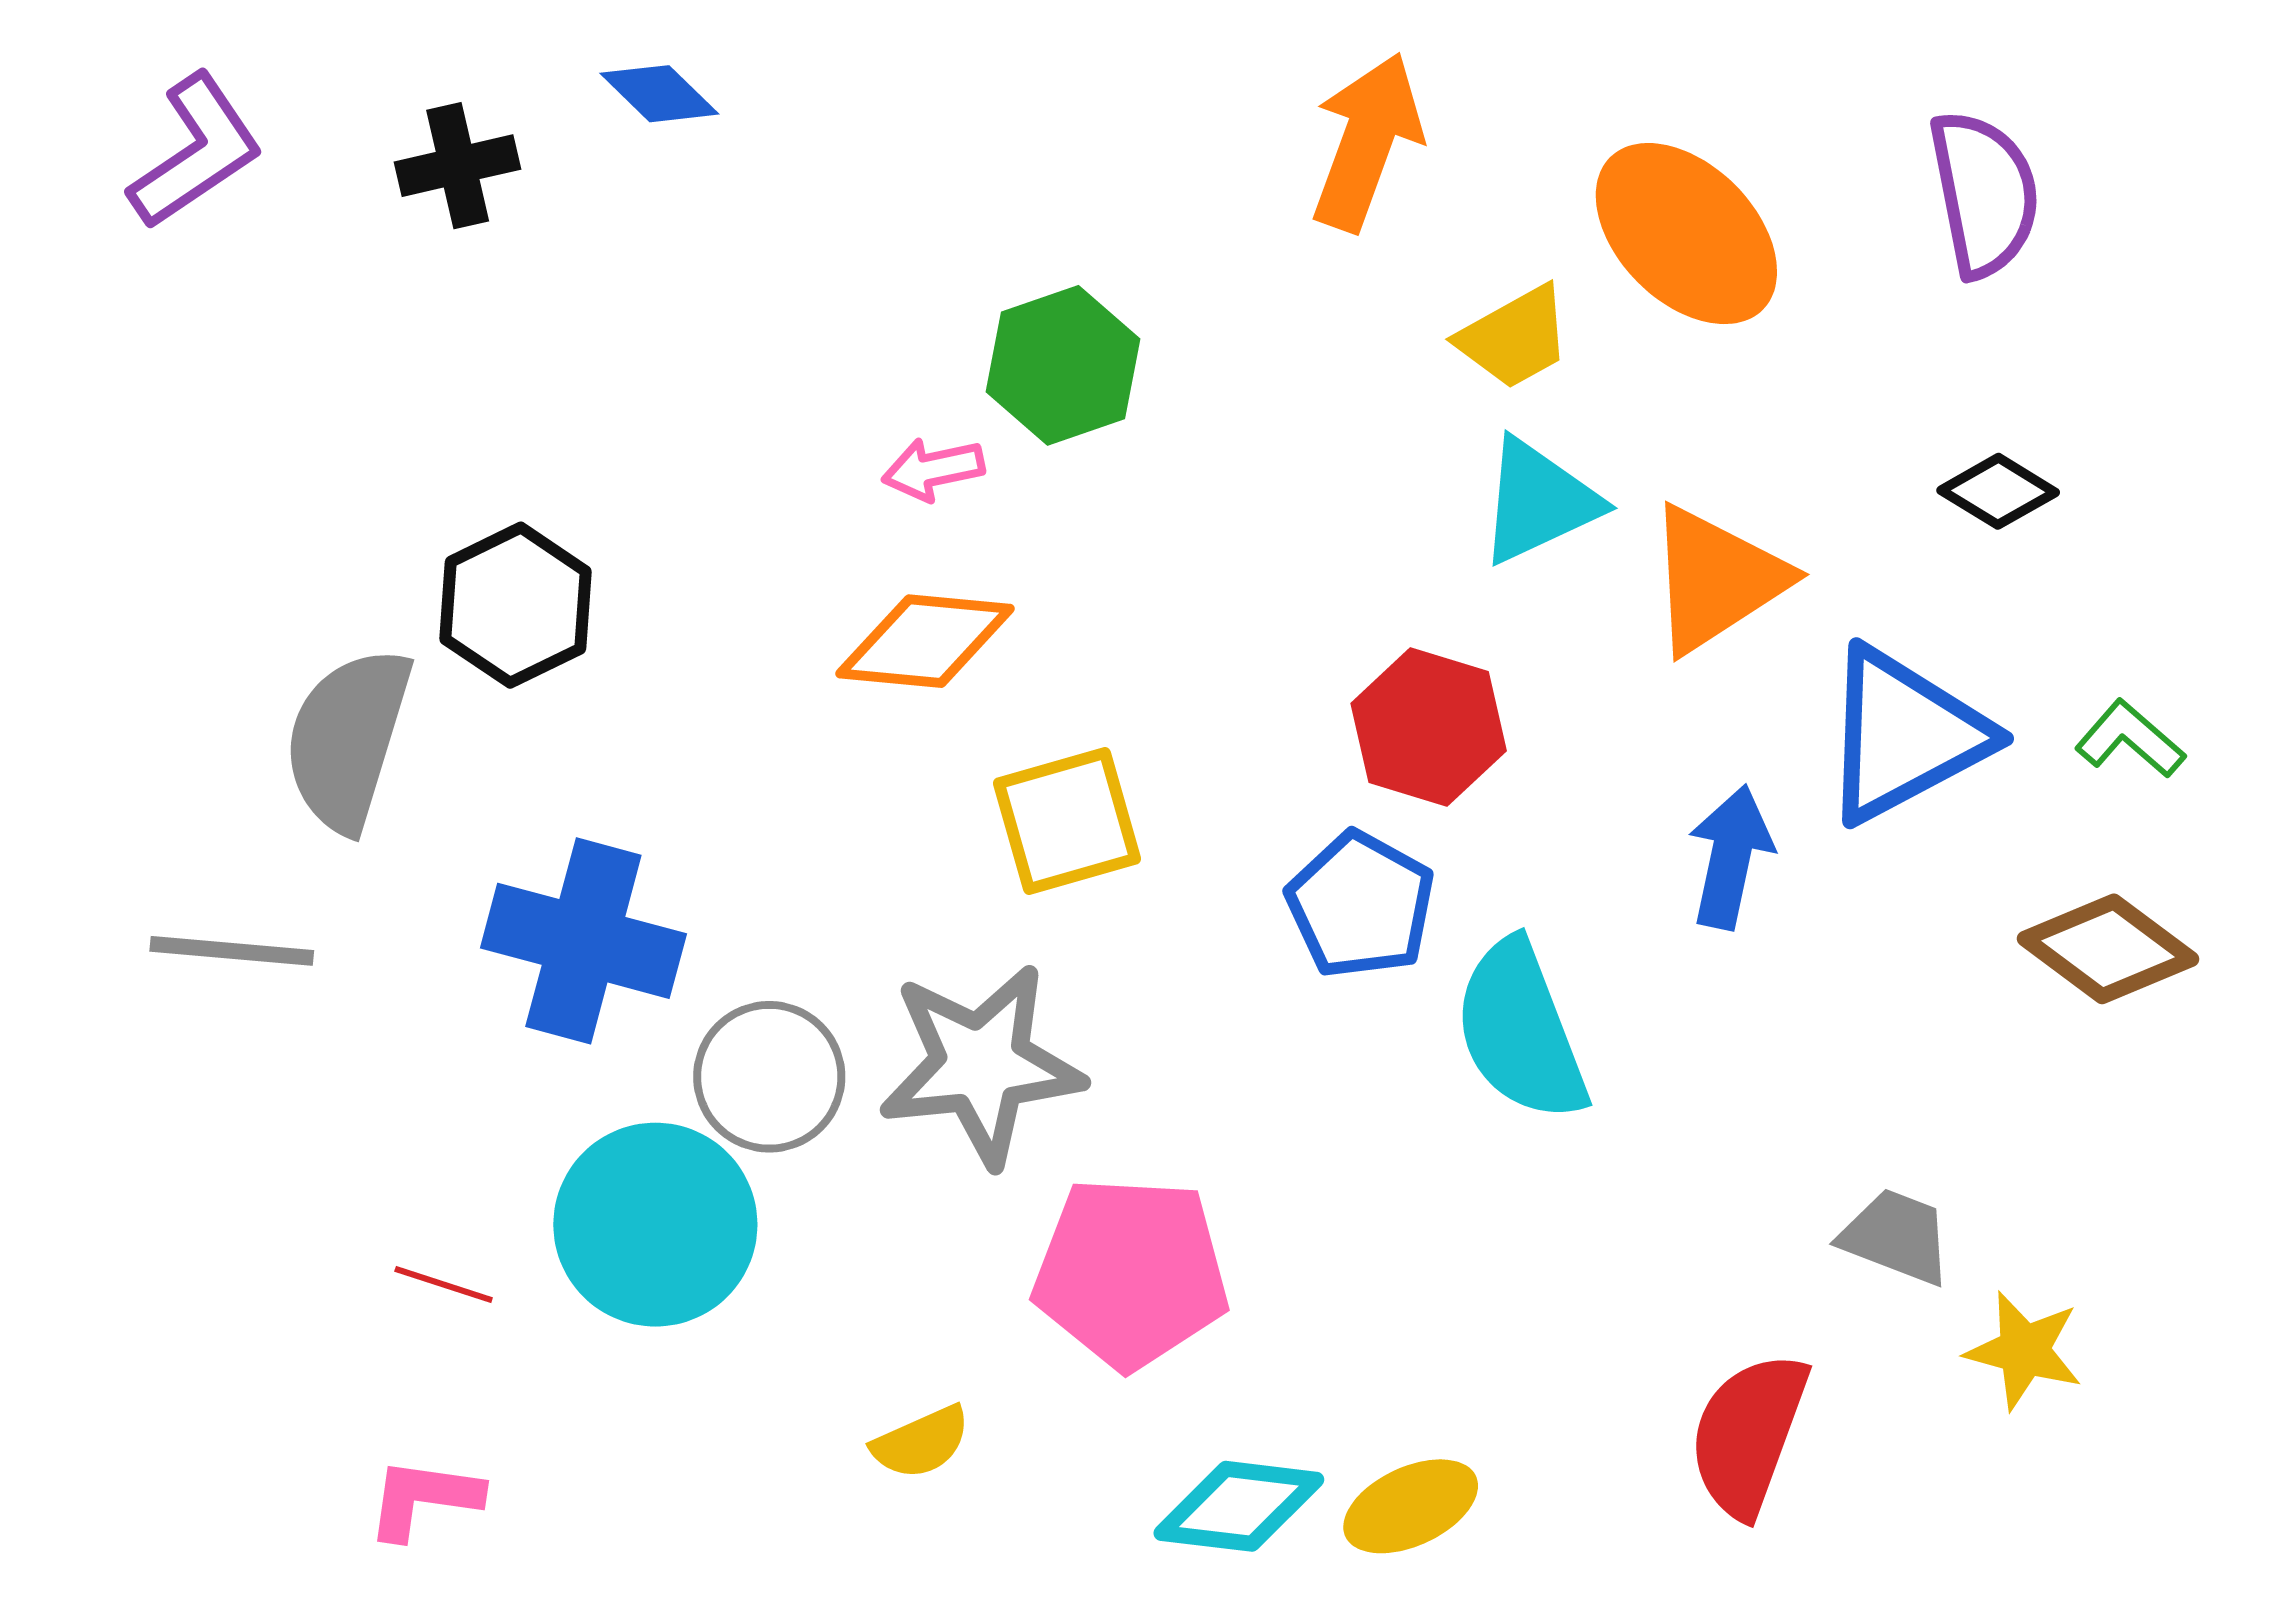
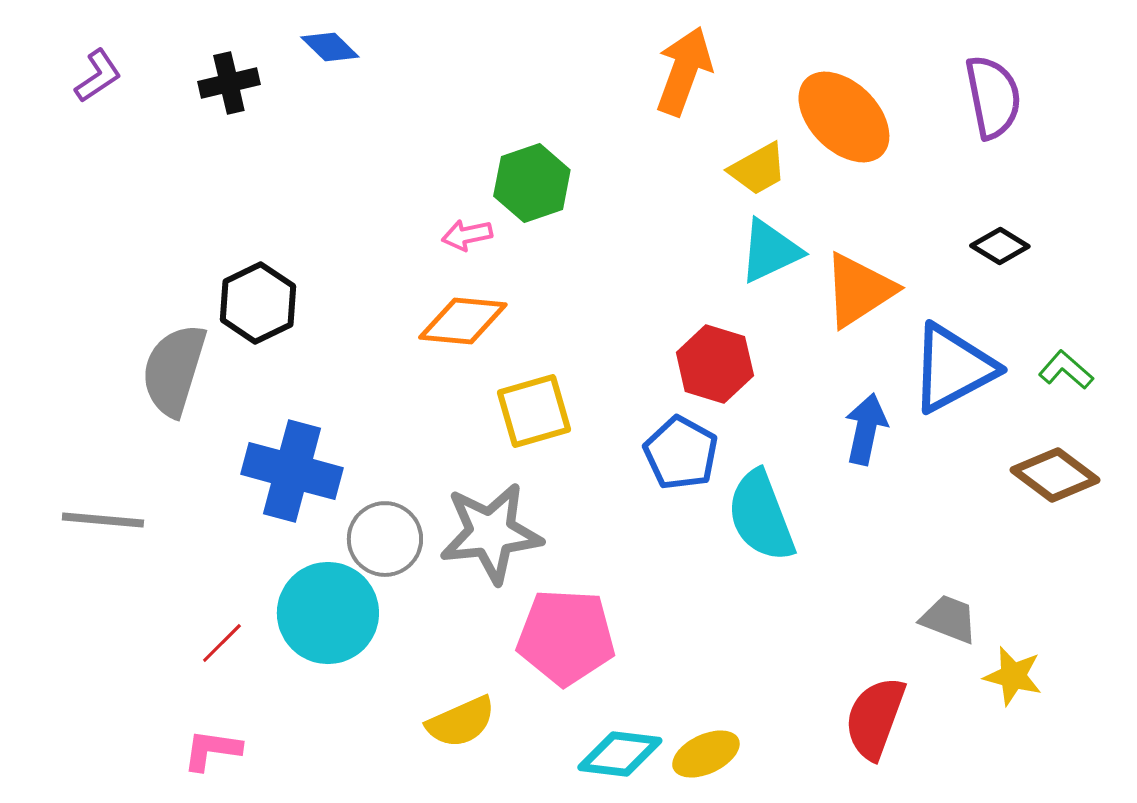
purple L-shape: (196, 152) -> (98, 76), size x0.7
gray line: (232, 951) -> (103, 520), moved
red line: (444, 1285) -> (222, 643), turned -63
yellow semicircle: (921, 1442) -> (461, 722), size x1.4

